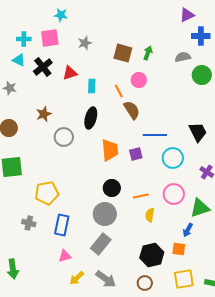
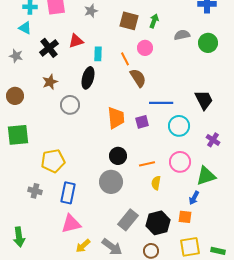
gray semicircle: (183, 57) -> (182, 35), moved
black cross: (43, 67) -> (49, 48), moved
black ellipse: (91, 118) -> (88, 78), moved
gray rectangle: (101, 244) -> (128, 220), moved
pink triangle: (65, 256) -> (71, 224), size x1.5

